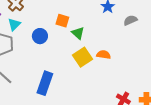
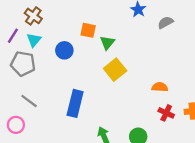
green triangle: (78, 33) -> (107, 43), turned 32
orange semicircle: (104, 55) -> (160, 87), moved

